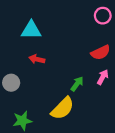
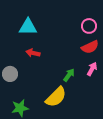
pink circle: (103, 16) -> (89, 26), moved

